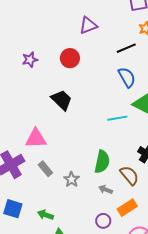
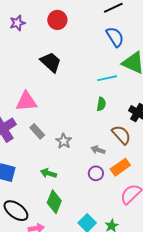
green semicircle: (102, 162) -> (101, 104), moved, size x0.6
green arrow: (46, 215) -> (49, 173), moved
purple circle: (103, 221) -> (96, 173), moved

